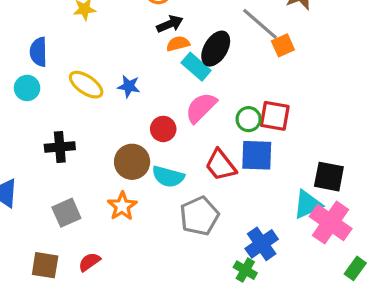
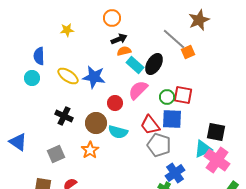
black ellipse: (216, 49) -> (154, 64), moved
blue star: (129, 86) -> (94, 77), size x1.6
black cross: (60, 147) -> (64, 116), moved, turned 30
gray pentagon: (199, 216) -> (159, 145), moved, turned -30

